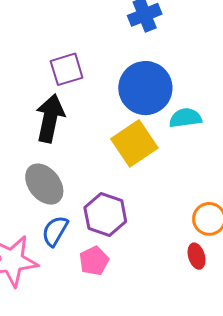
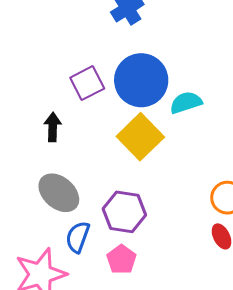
purple square: (67, 69) -> (87, 83), moved
black arrow: (50, 118) -> (53, 127), size x0.6

